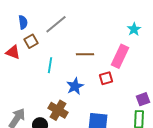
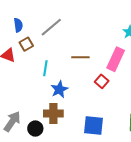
red square: (106, 78) -> (102, 81), turned -32
blue star: (75, 86) -> (59, 89), moved
brown cross: (58, 110) -> (53, 113), turned -30

